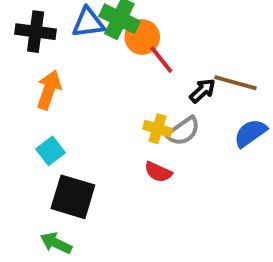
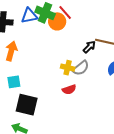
red line: (161, 60) -> (65, 12), moved
cyan square: (51, 151) -> (14, 82), turned 32
red semicircle: (158, 172) -> (69, 90), turned -40

